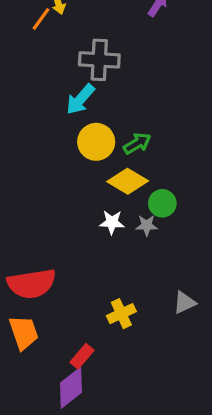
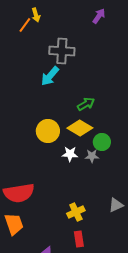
yellow circle: (96, 142) -> (48, 131), moved
red rectangle: (82, 356) -> (79, 239), moved, turned -49

